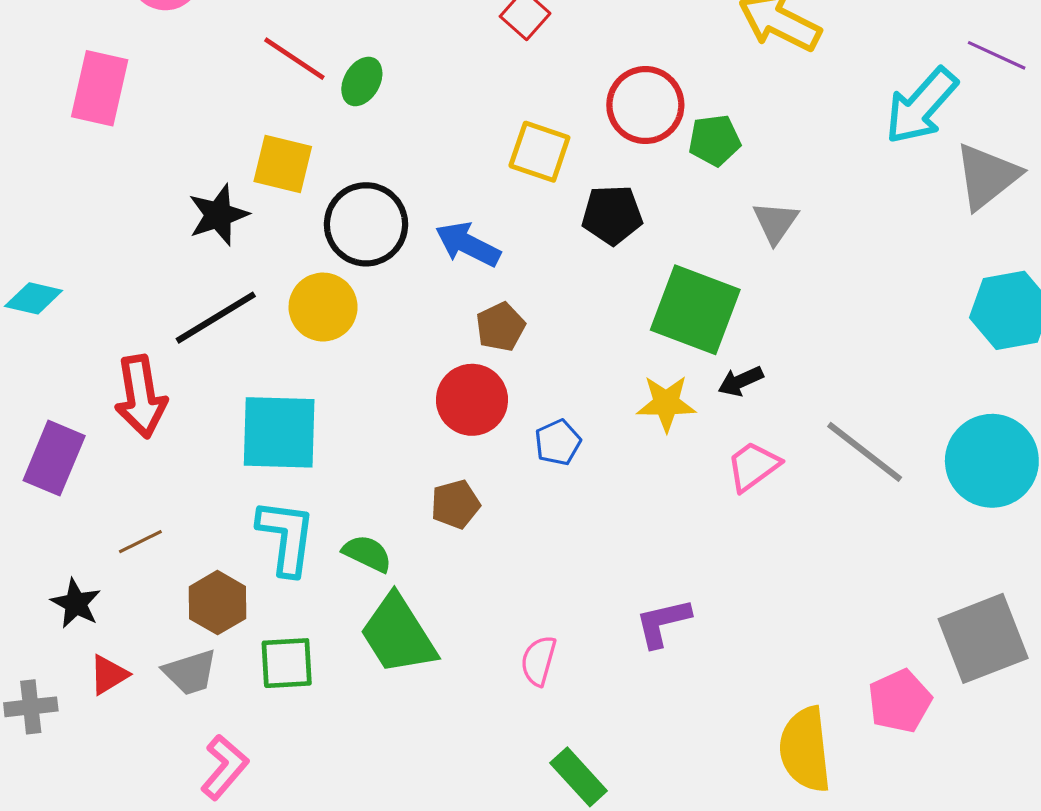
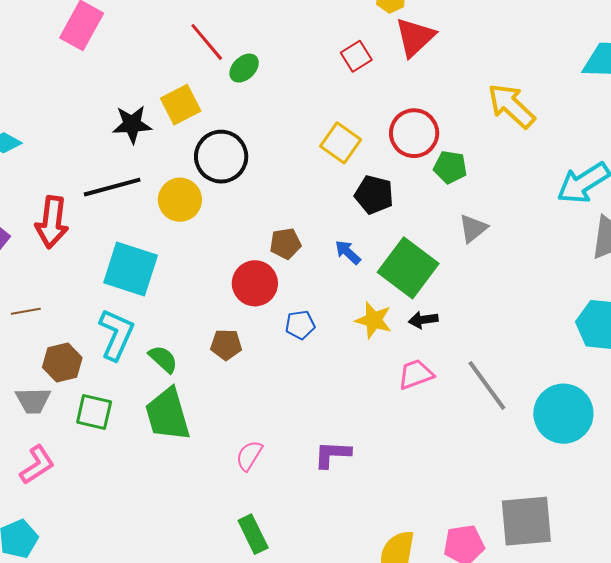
yellow square: (283, 164) -> (181, 105), turned 33
blue arrow: (468, 244) -> (348, 252), moved, size x0.7

